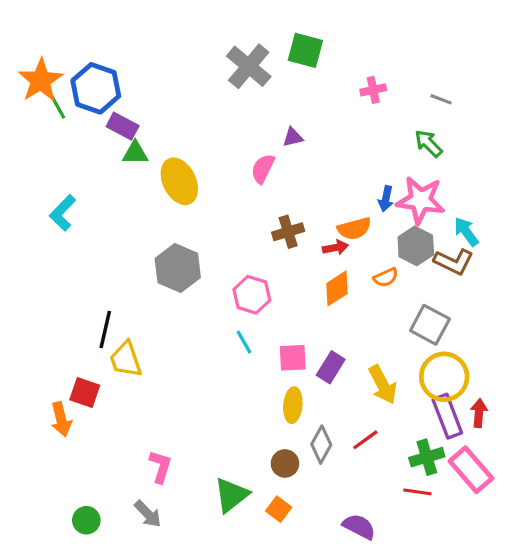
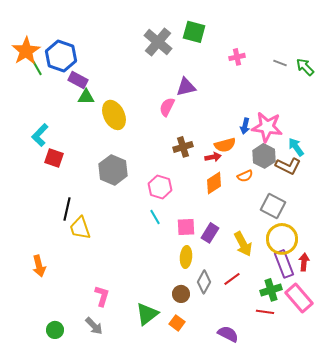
purple triangle: (293, 137) -> (186, 87), size x1.5
green arrow: (428, 143) -> (305, 67), moved
red square: (85, 393) -> (54, 158), moved

